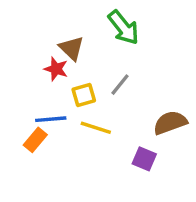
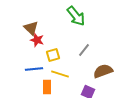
brown triangle: (72, 48) -> (31, 28), moved
gray line: (120, 85) -> (84, 50), moved
orange rectangle: (35, 140) -> (47, 87), moved, turned -40

